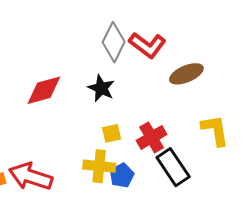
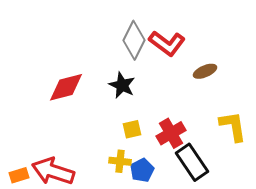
brown ellipse: (186, 74) -> (205, 71), size x0.7
yellow cross: (99, 166) -> (120, 161), size x0.7

